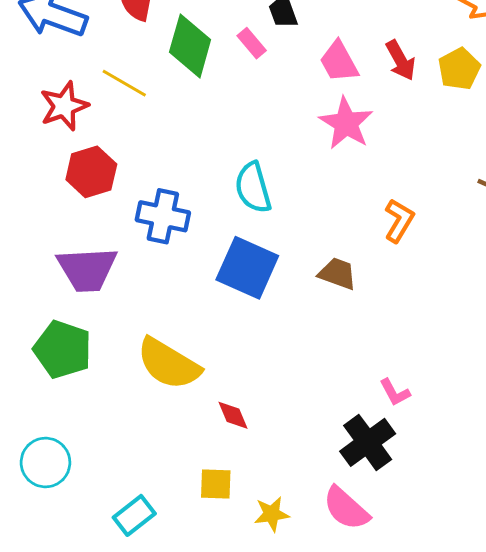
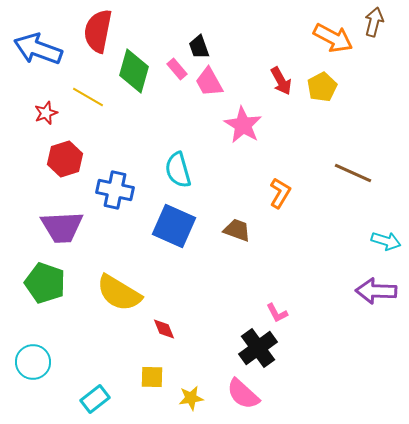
pink trapezoid: (339, 62) -> (209, 82), moved
red star: (64, 106) -> (46, 113), size x0.7

